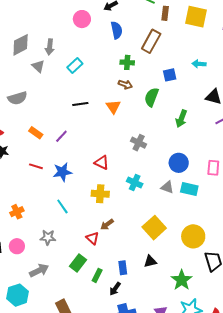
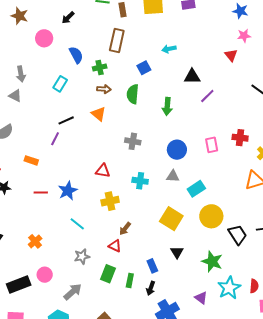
blue semicircle: (117, 30) -> (76, 55), moved
cyan rectangle: (75, 66) -> (60, 84), moved
purple line: (61, 136) -> (55, 139), moved
cyan rectangle: (189, 189) -> (196, 189), moved, turned -30
gray star: (48, 237) -> (82, 257), moved
black triangle: (150, 261) -> (177, 252), turned -32

